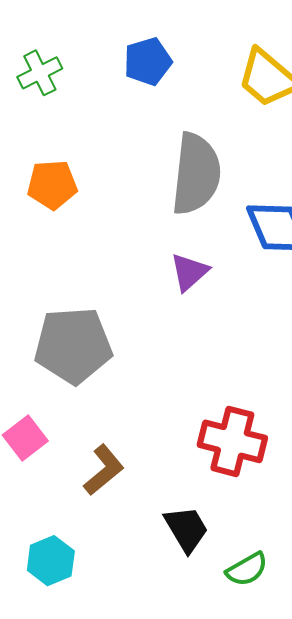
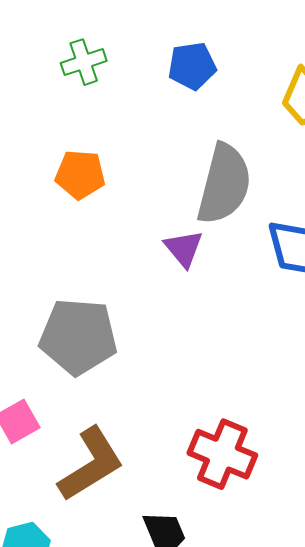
purple triangle: (189, 272) -> (184, 248), moved, turned -36
brown L-shape: (104, 470) -> (91, 464), size x1.5

